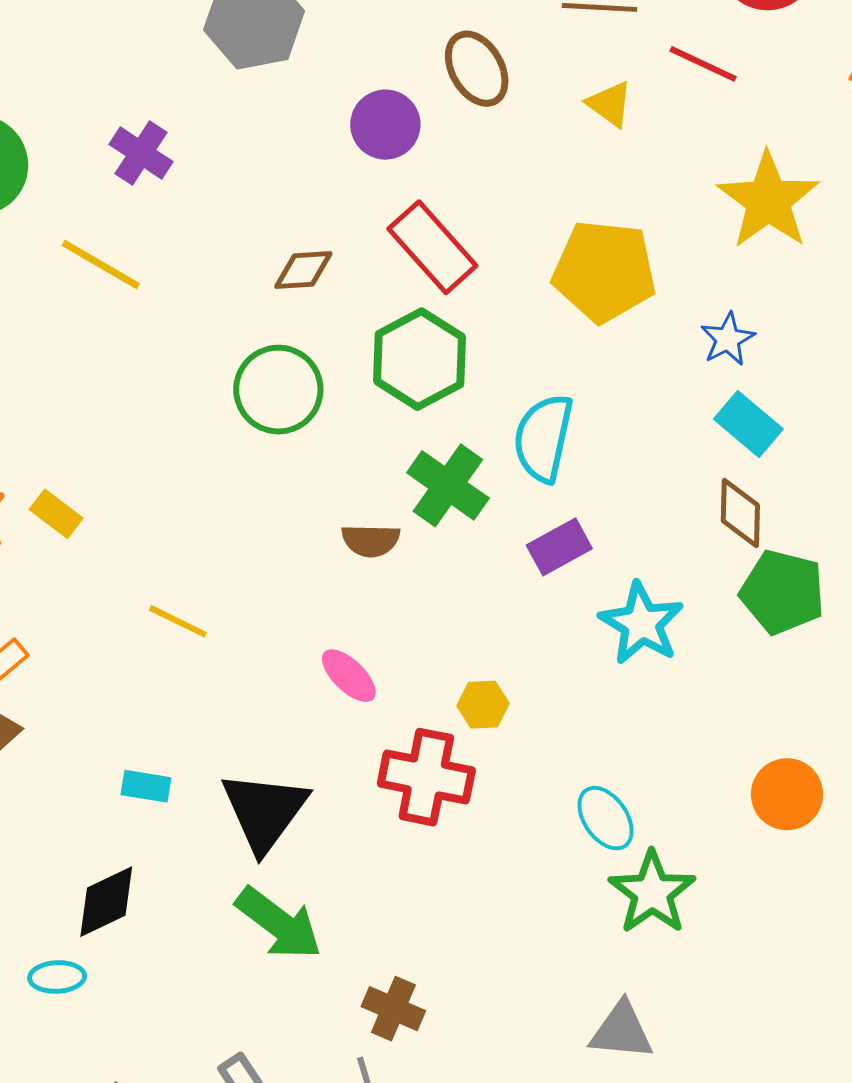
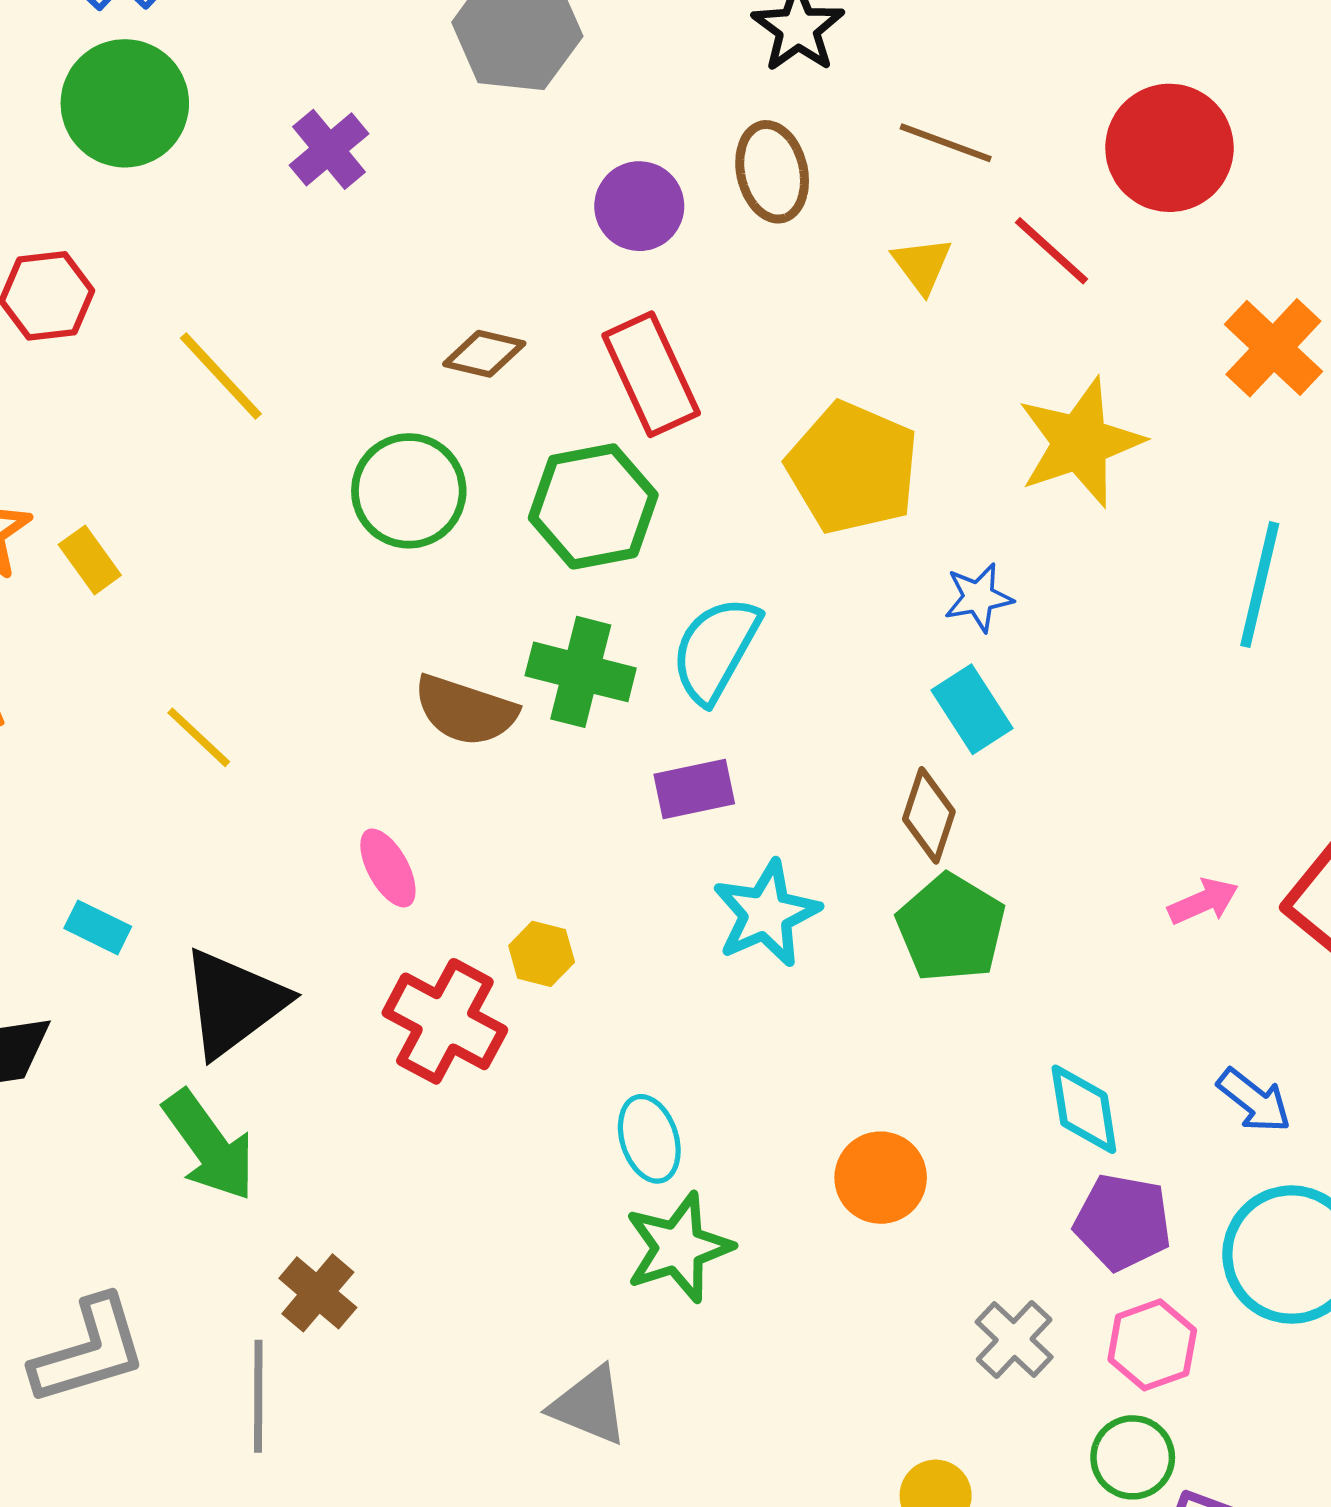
yellow line: (101, 264) -> (221, 376), moved
green cross: (448, 485) -> (581, 672), turned -38
brown semicircle: (371, 540) -> (465, 710), size x1.4

